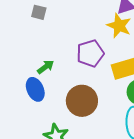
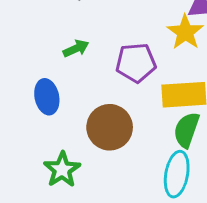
green arrow: (46, 67) -> (76, 48), moved

